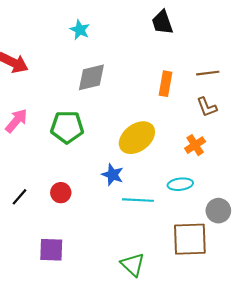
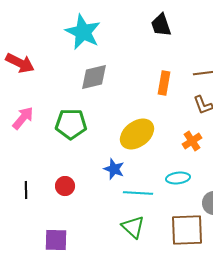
cyan star: (80, 30) -> (83, 32), size x1.8
black line: (20, 197) -> (26, 190), turned -42
green triangle: (133, 265) -> (133, 227), moved

